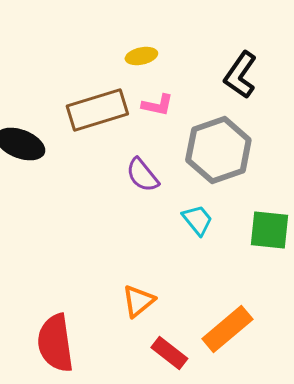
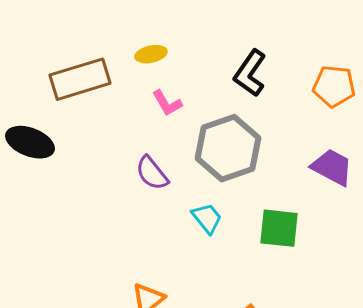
pink L-shape: (157, 105) -> (167, 103), turned 48
brown rectangle: (97, 110) -> (80, 79), moved

